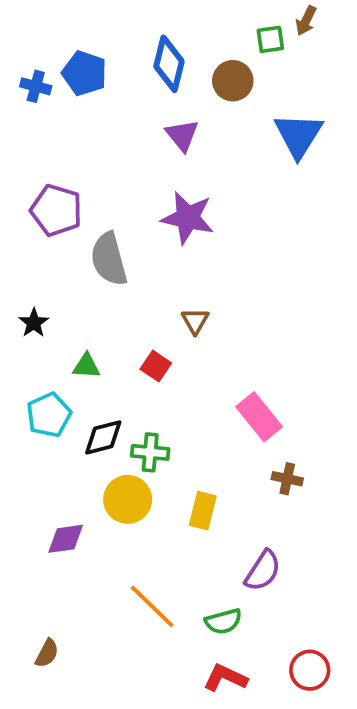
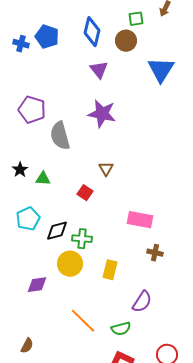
green square: (270, 39) -> (136, 19), moved
green triangle: (86, 366) -> (43, 179), moved
pink rectangle: (259, 417) -> (140, 220), turned -40

